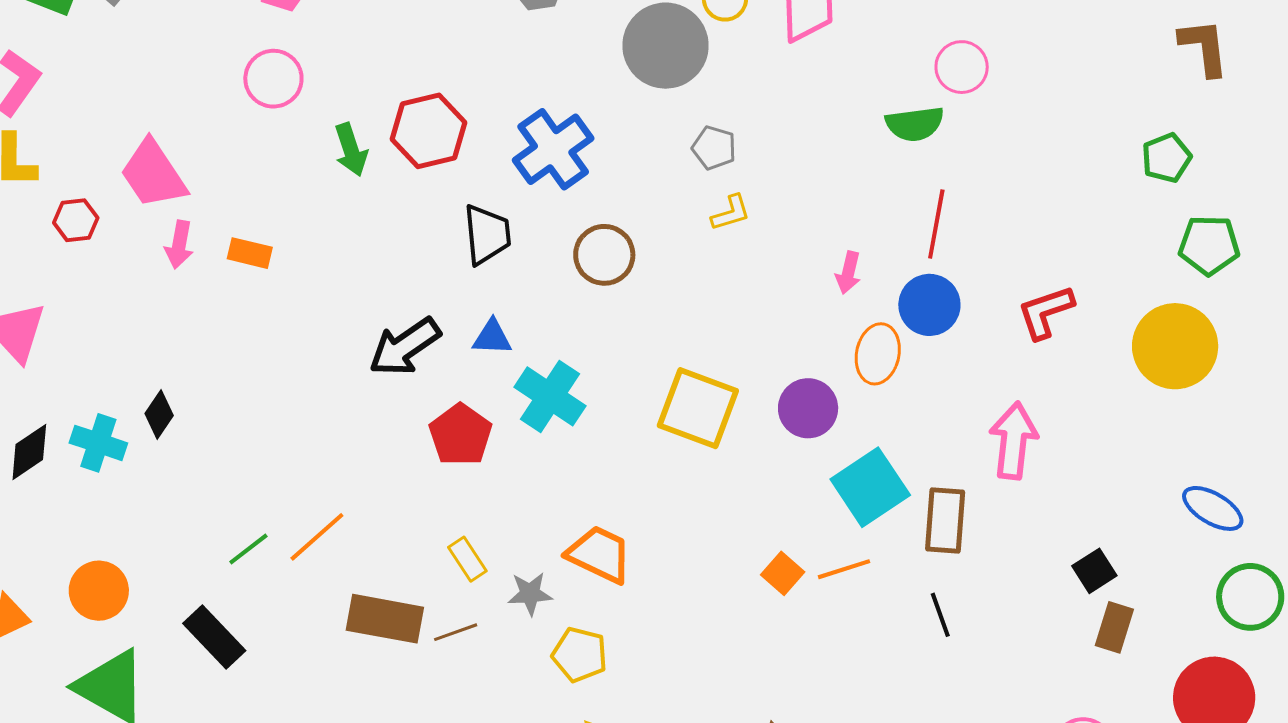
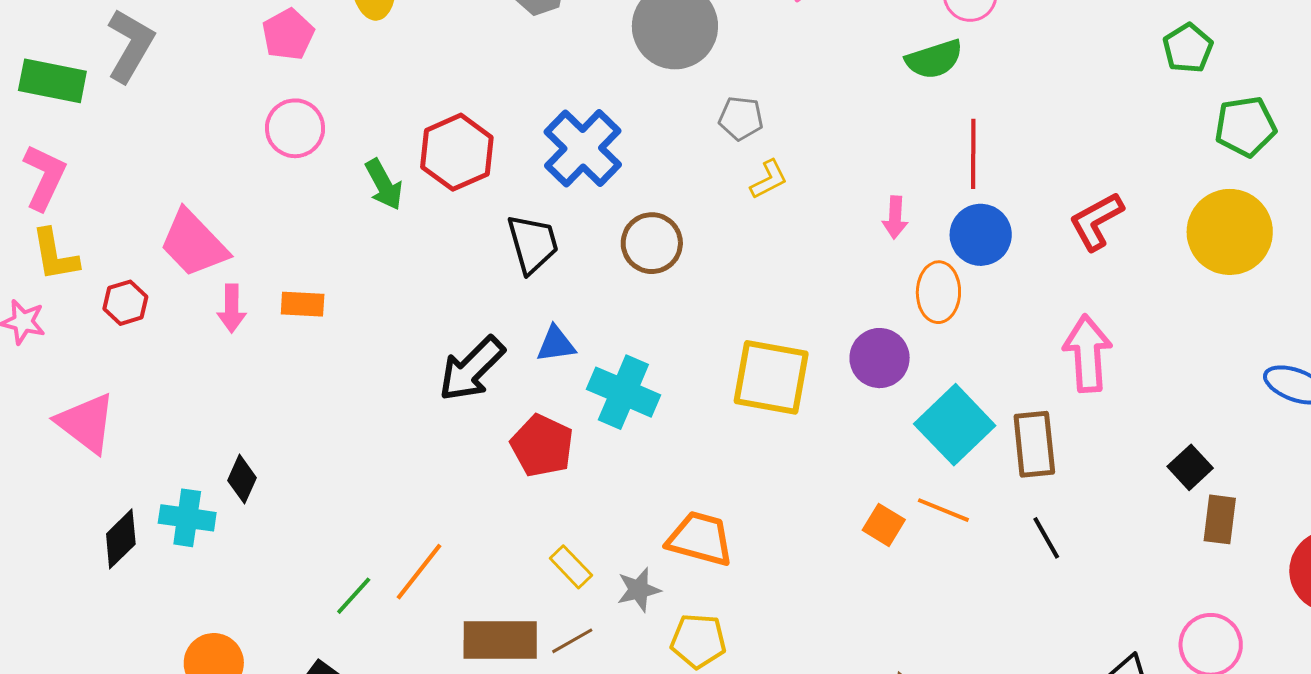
orange line: (844, 569) -> (943, 510), turned 50

